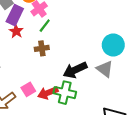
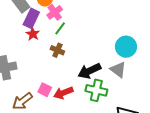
brown cross: (42, 48) -> (57, 50), turned 32
pink square: (28, 89) -> (45, 90), turned -32
green cross: (65, 93) -> (96, 90), moved

